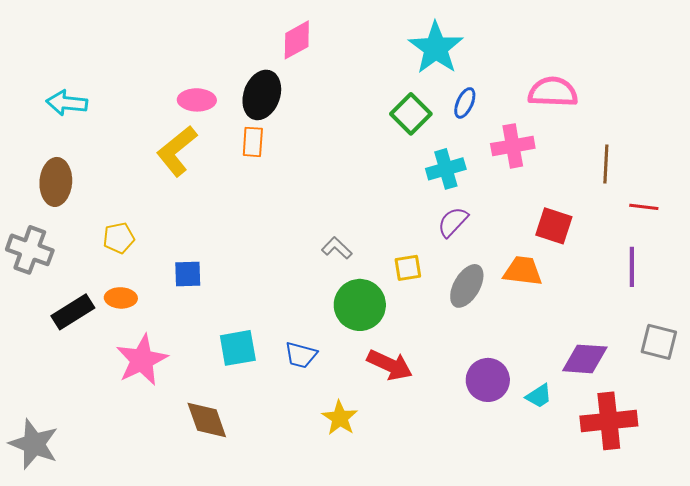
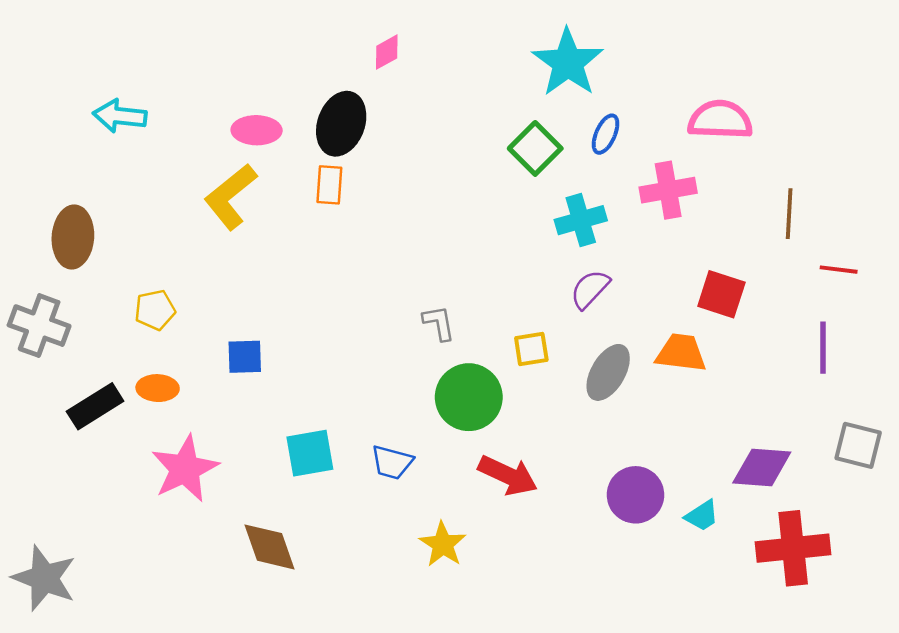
pink diamond: (297, 40) -> (387, 52), size x0.7
cyan arrow: (67, 103) -> (120, 116), moved
gray L-shape: (337, 248) -> (439, 323), turned 36

